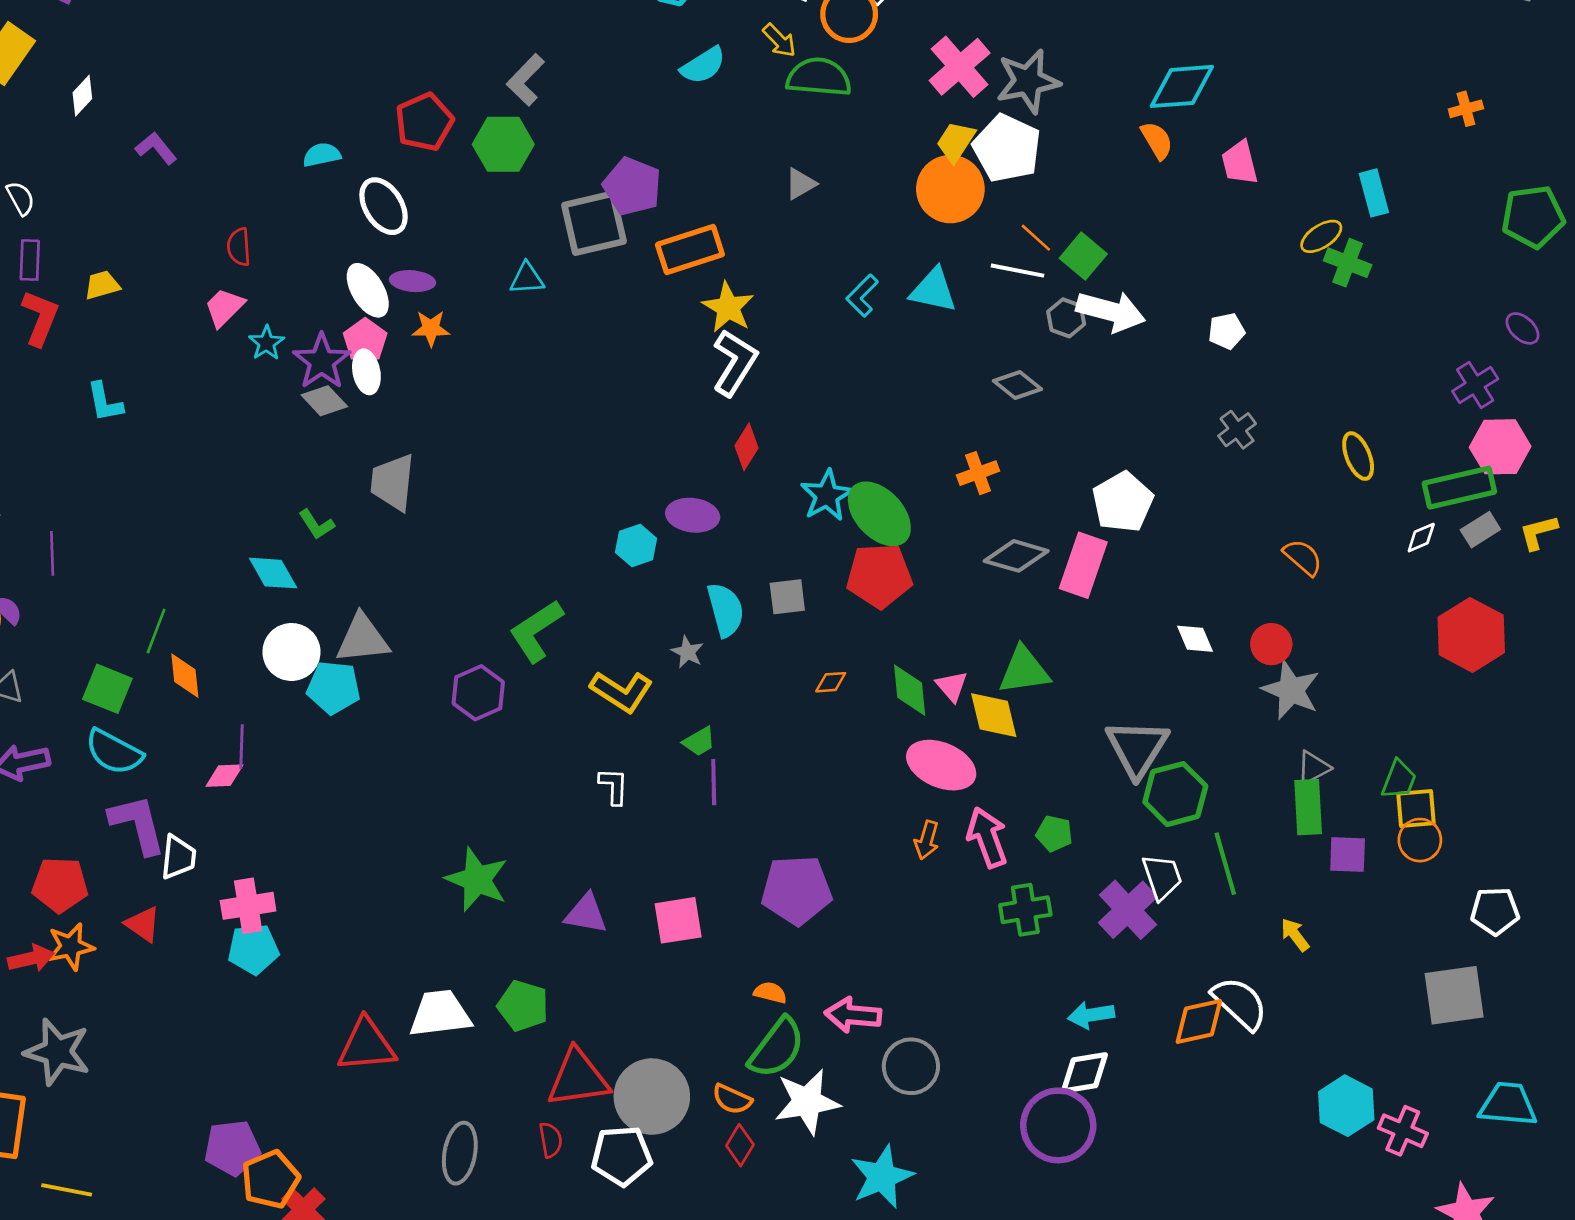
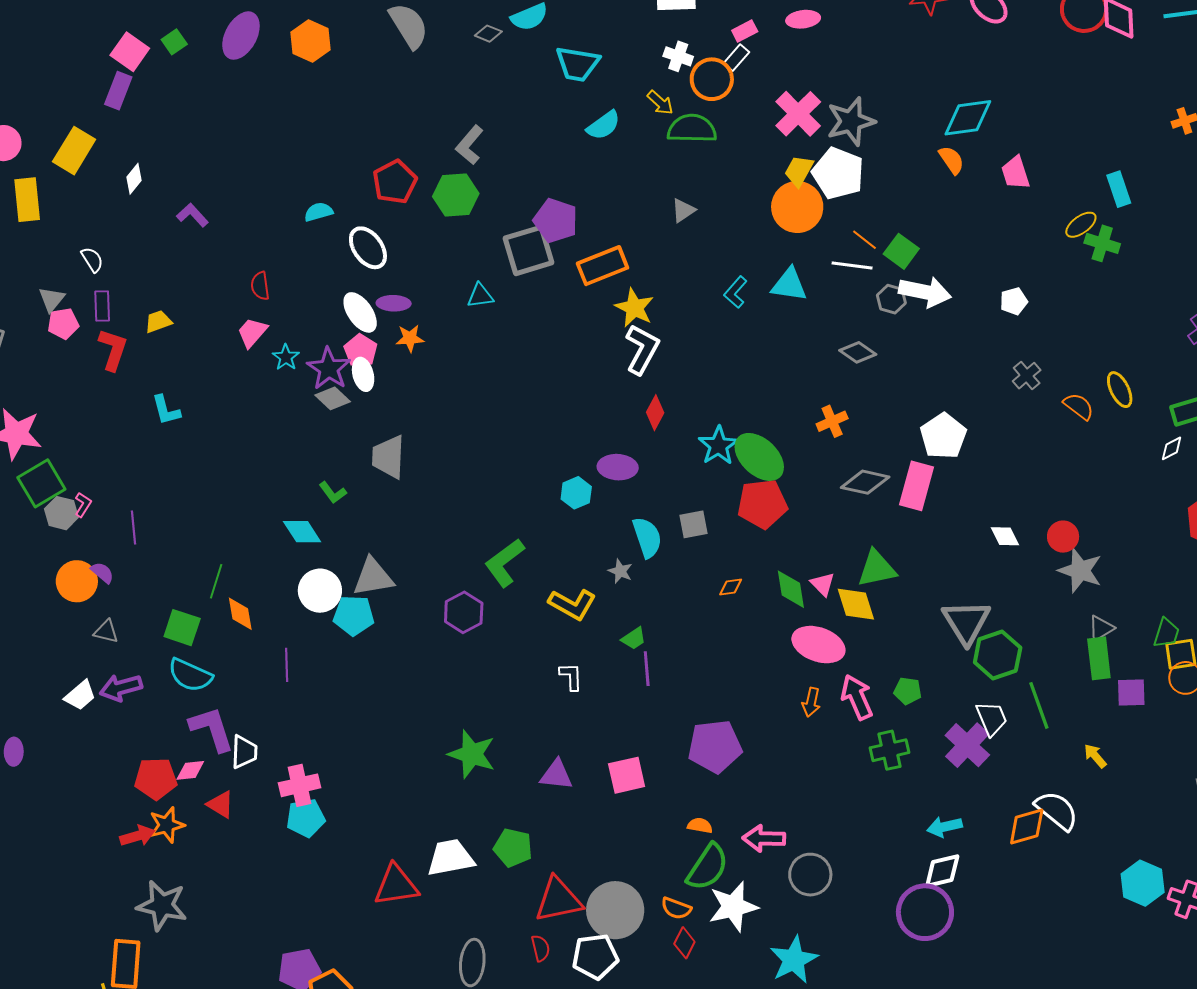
orange semicircle: (1303, 557) -> (1079, 406), moved
pink diamond: (224, 776) -> (190, 770), moved

